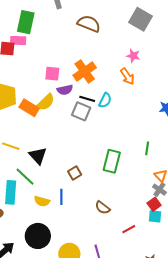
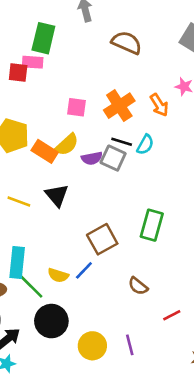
orange arrow: (127, 76) -> (159, 105), moved
purple semicircle: (65, 90) -> (92, 158), moved
black triangle: (38, 156) -> (57, 195), moved
brown square: (75, 173) -> (102, 239), size x1.6
green line: (25, 177) -> (31, 287), moved
blue line: (61, 197) -> (84, 270), turned 42

